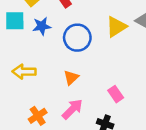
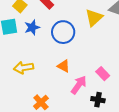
orange triangle: (71, 78) -> (64, 66), turned -40
pink arrow: (72, 109) -> (79, 85), moved

